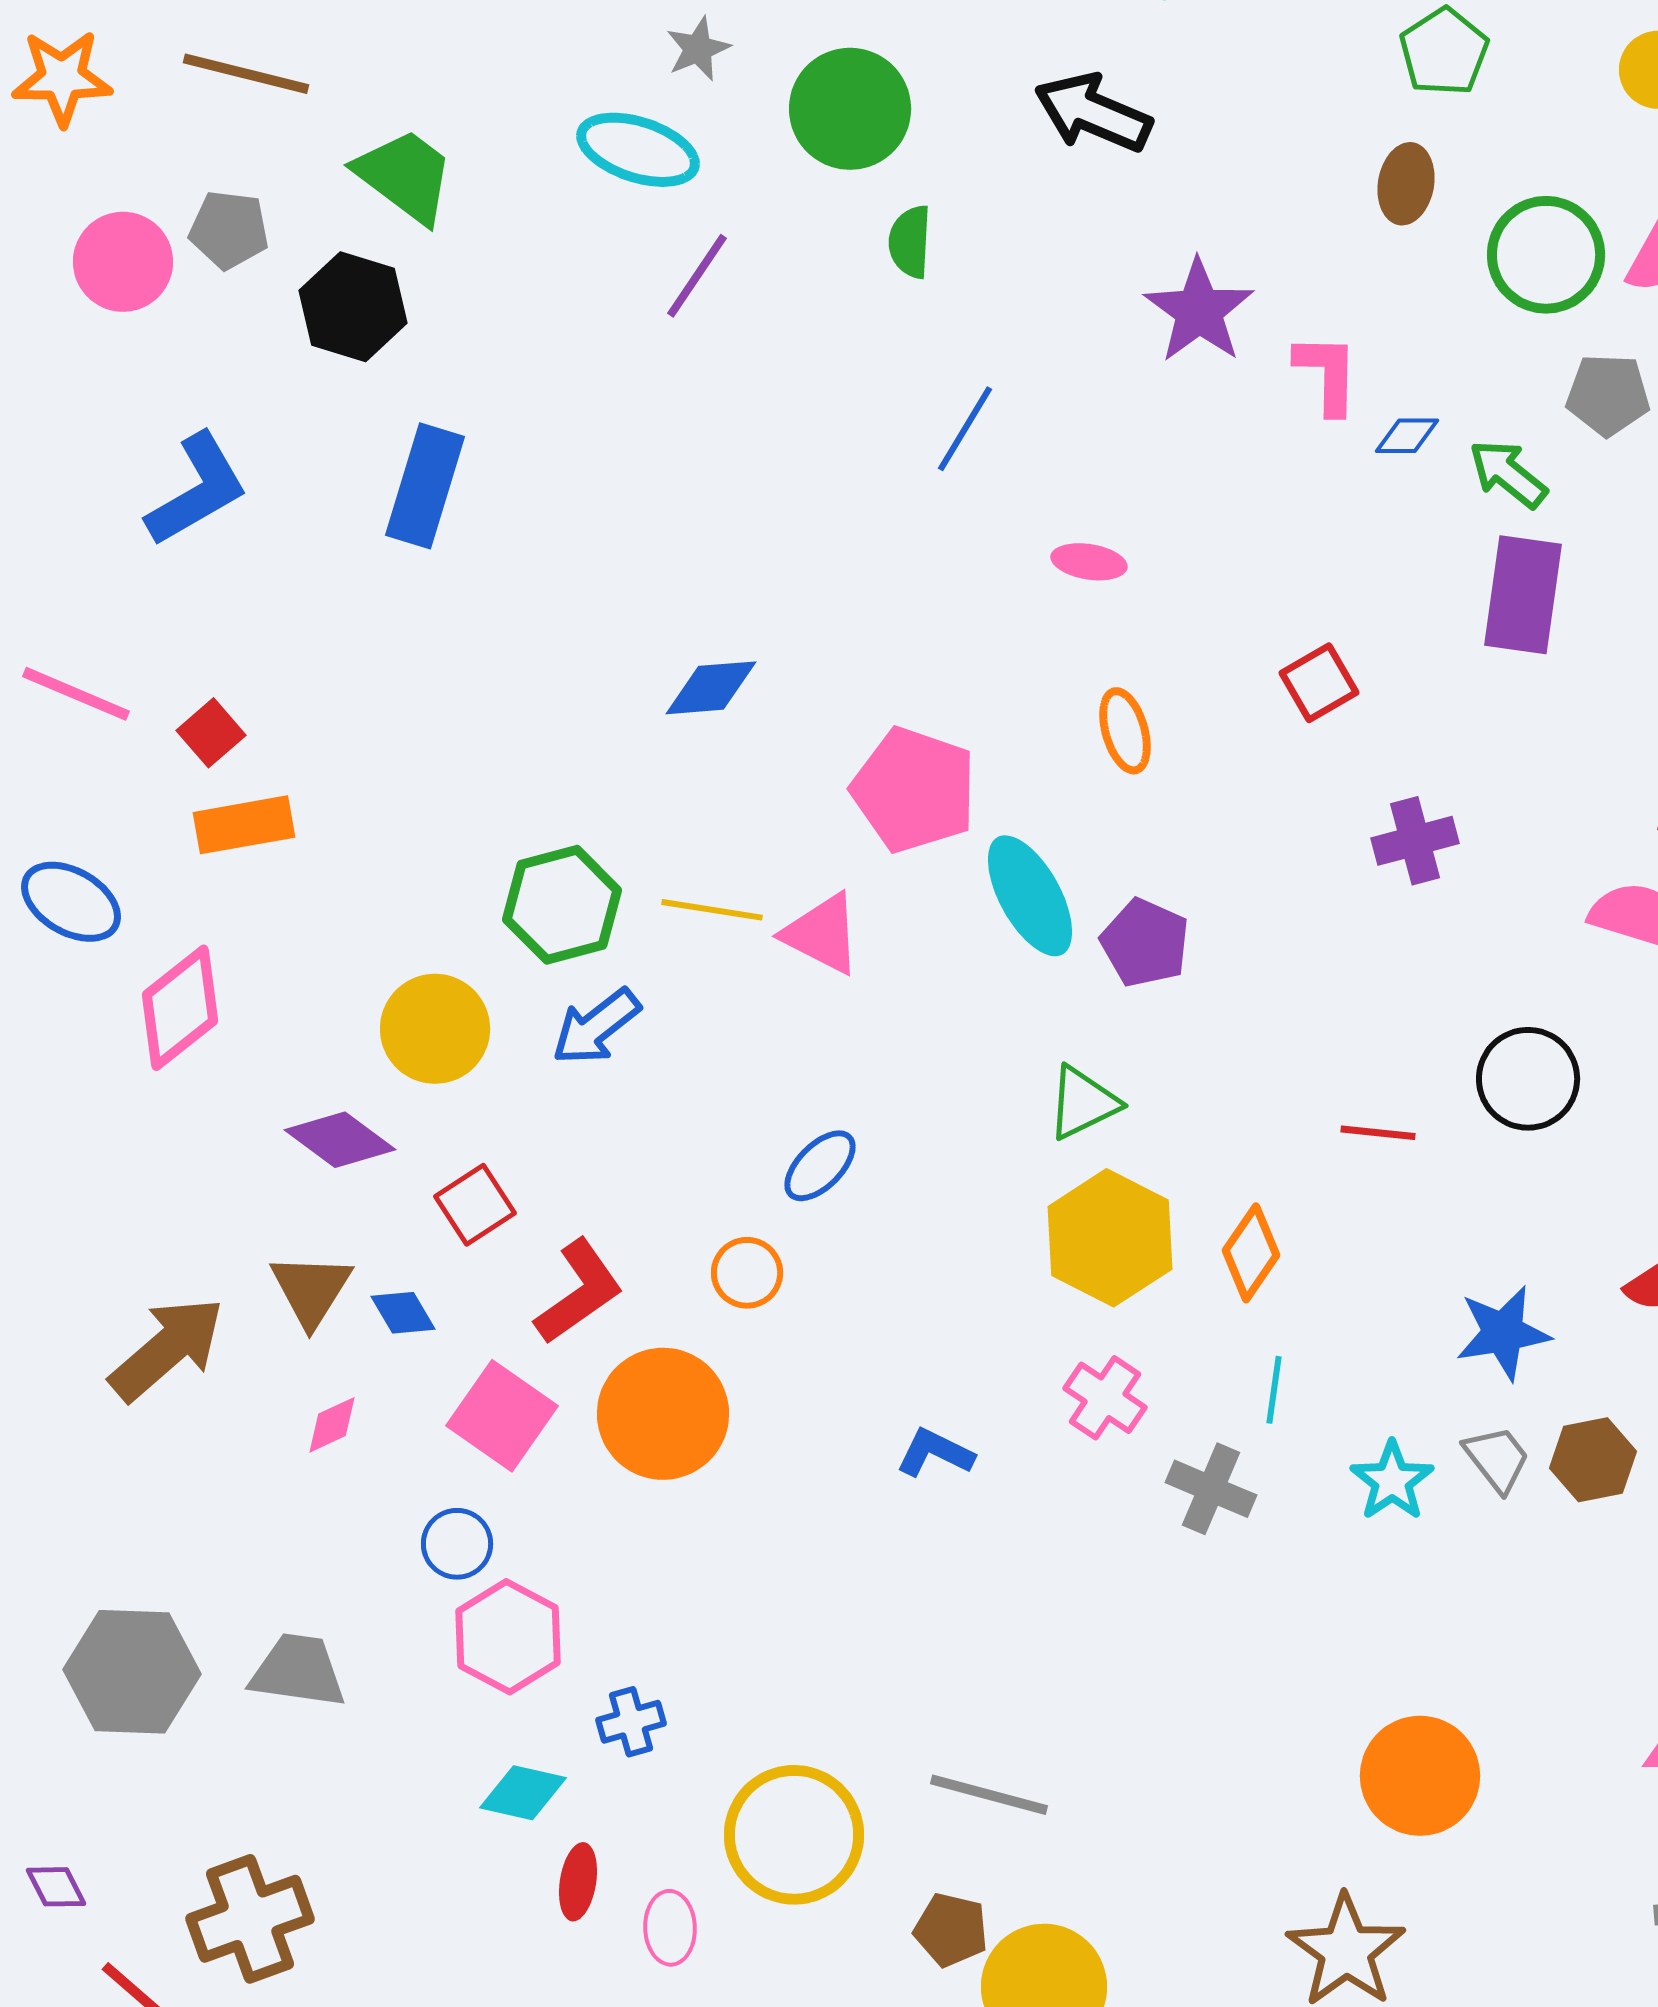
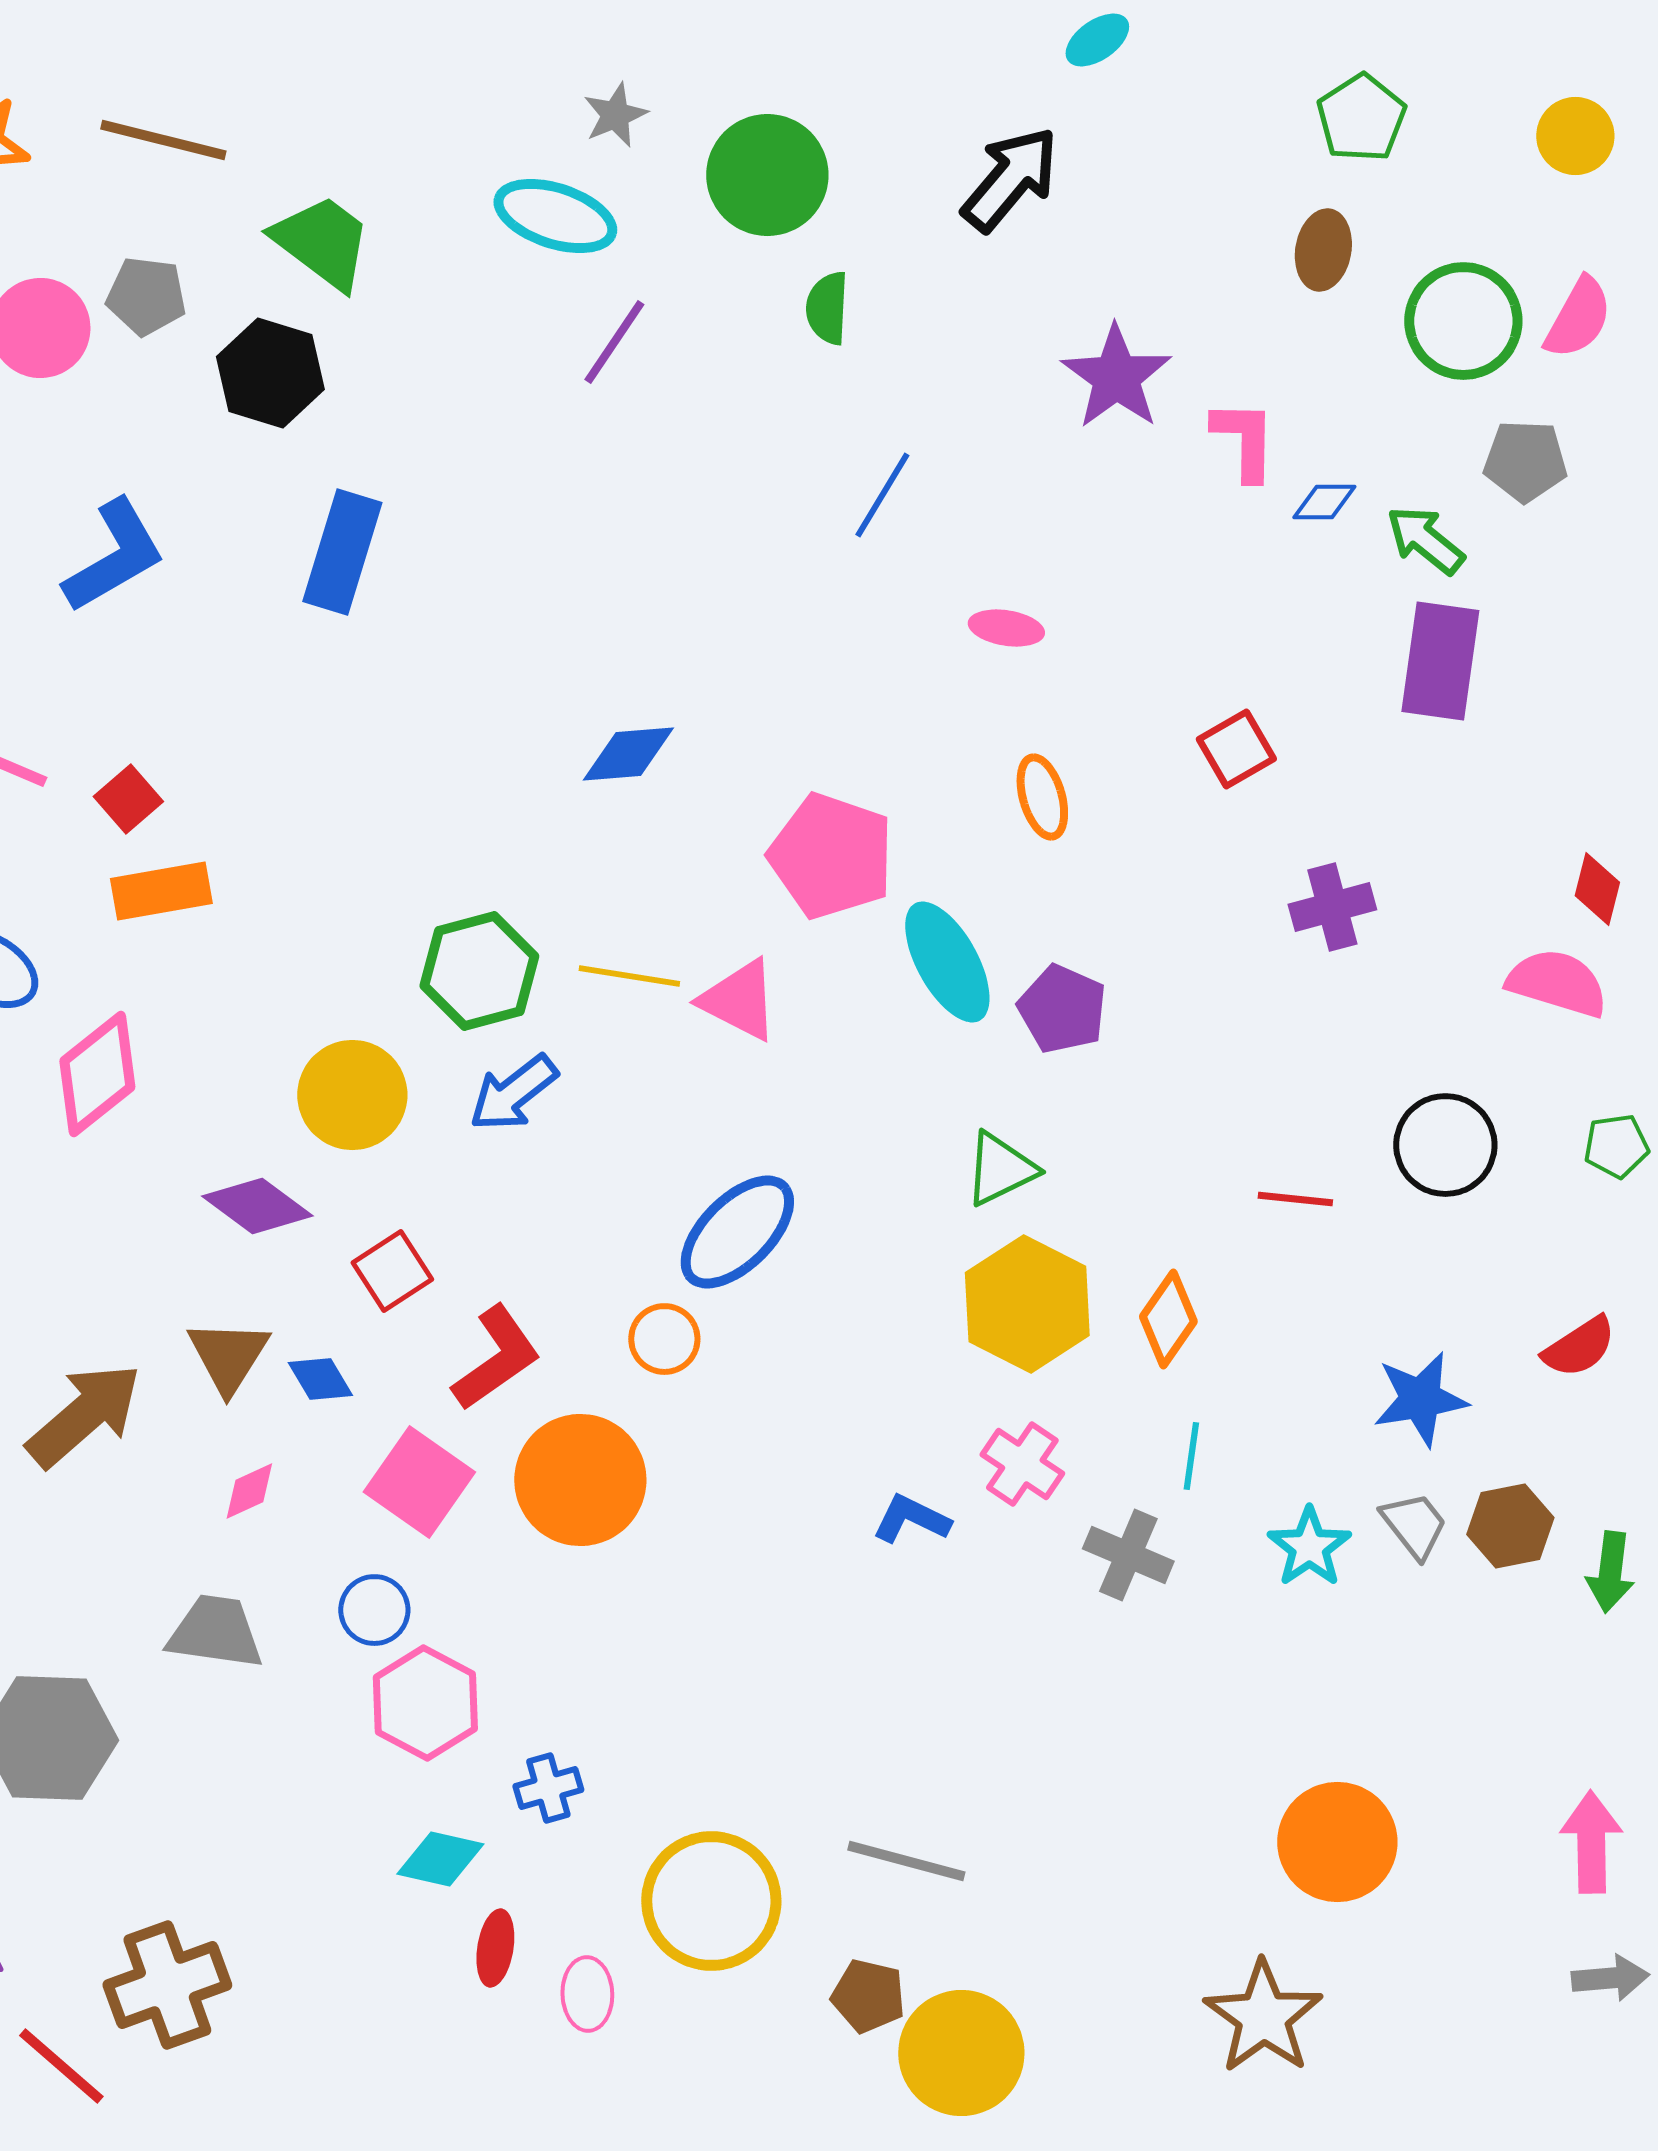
black arrow: (1093, 113) -> (1010, 179), turned 107
blue ellipse: (820, 1166) -> (737, 1232), size x1.6
blue L-shape: (935, 1453) -> (911, 1519), moved
gray trapezoid: (298, 1671) -> (215, 1632), moved

